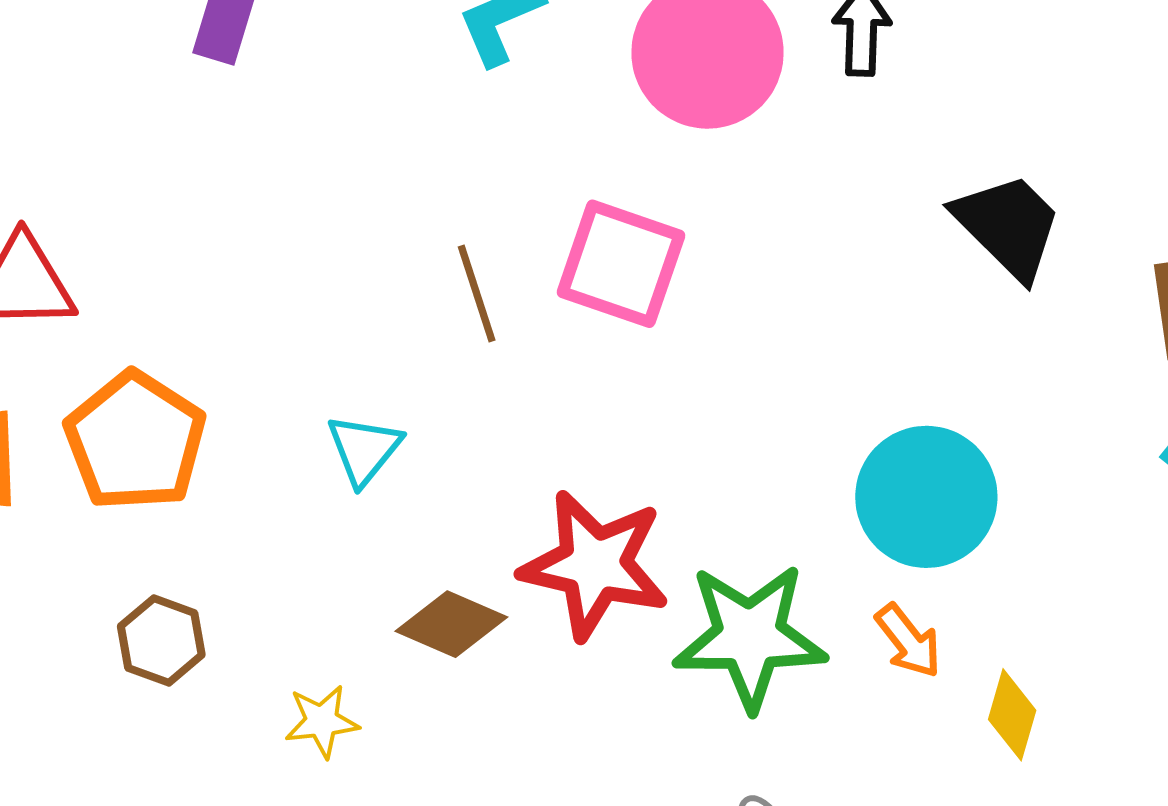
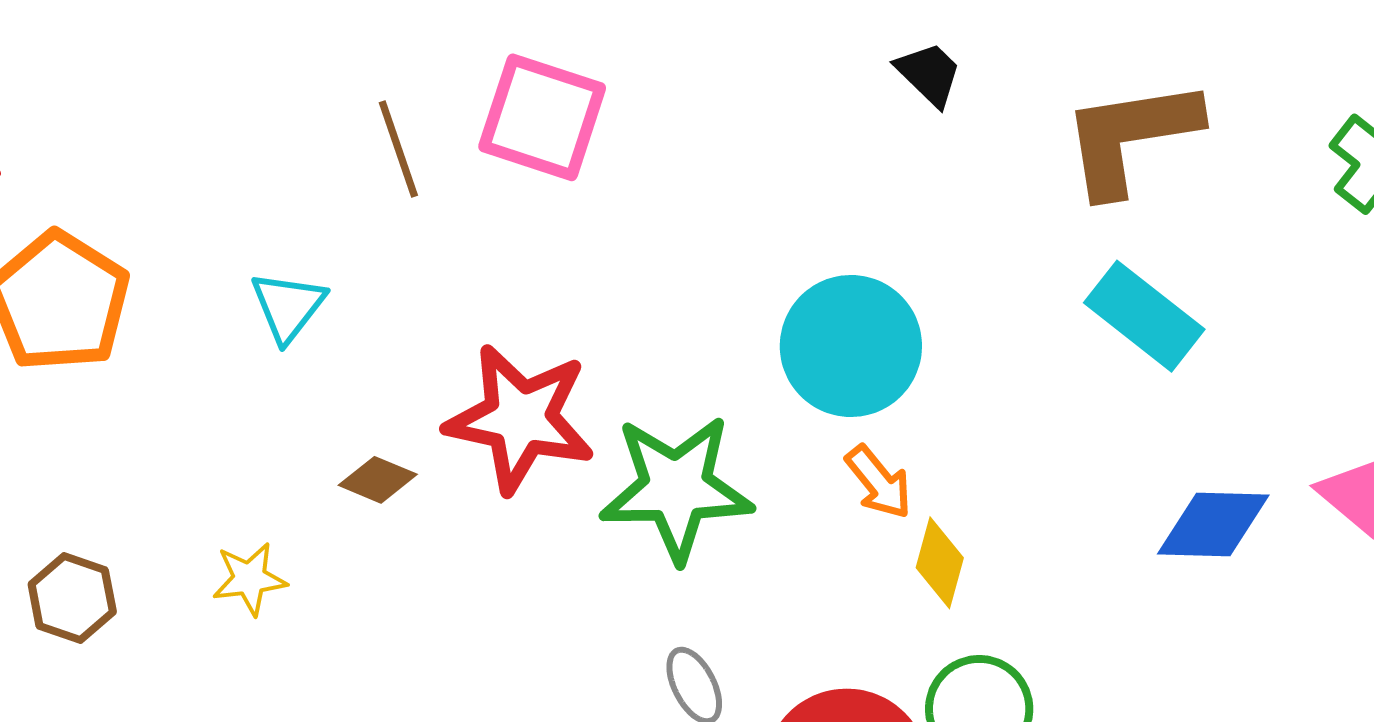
black trapezoid: (1008, 226) -> (929, 74), size x0.6
brown diamond: (451, 624) -> (378, 480), size x0.7
brown hexagon: (161, 640) -> (72, 598), moved
orange arrow: (908, 641) -> (879, 482), moved

